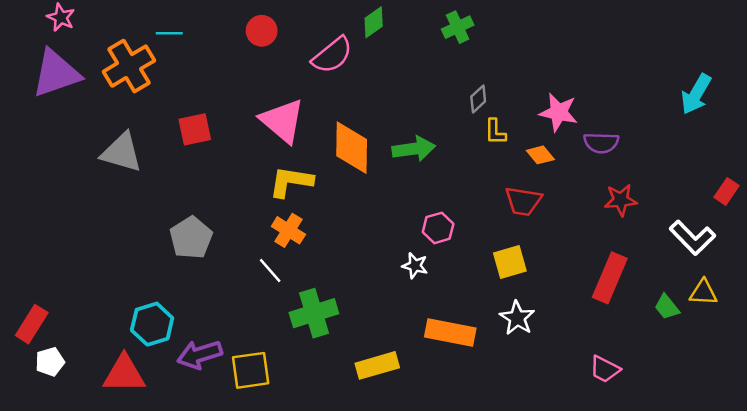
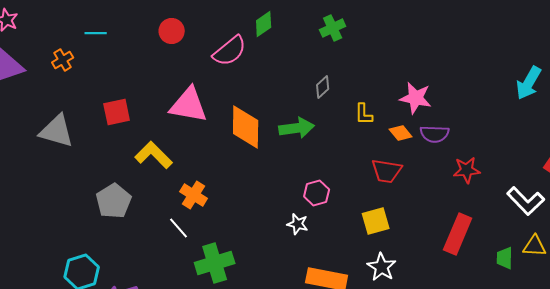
orange cross: (129, 66) -> (63, 60), size x0.5
gray diamond: (478, 99) -> (323, 87), moved
pink triangle: (282, 121) -> (189, 105), turned -30
purple semicircle: (601, 143) -> (435, 134), moved
yellow L-shape: (291, 182) -> (154, 155), moved, turned 36
green trapezoid: (667, 307) -> (505, 258), turned 40

